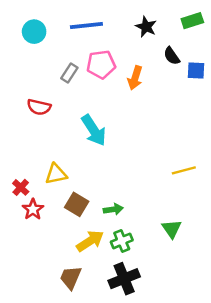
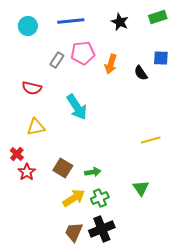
black semicircle: (172, 56) -> (141, 73), moved
yellow triangle: (56, 174) -> (36, 127), moved
brown trapezoid: (71, 277) -> (74, 232), moved

